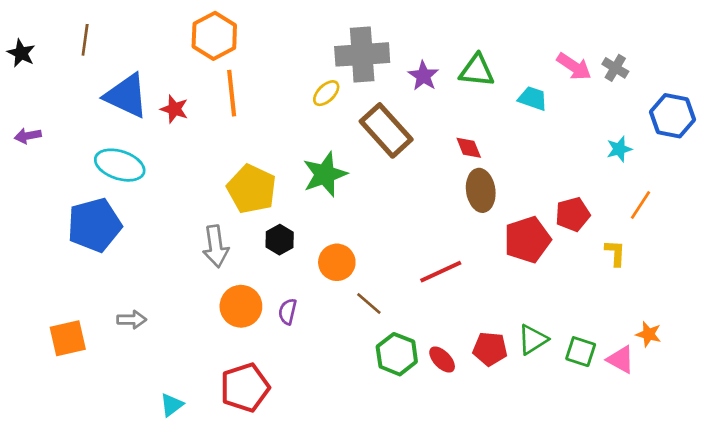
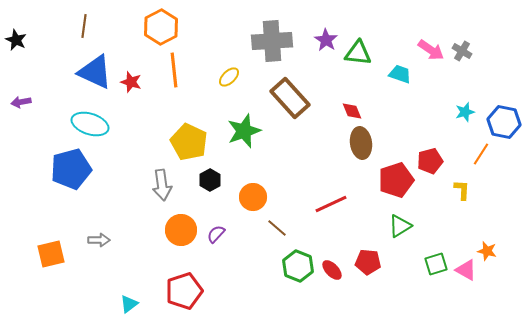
brown line: (85, 40) -> (84, 26), moved
purple star: (423, 76) -> (326, 40), moved
yellow ellipse: (326, 93) -> (229, 77), moved
blue hexagon: (673, 116) -> (504, 122), moved
purple semicircle: (288, 312) -> (216, 234), turned 30
green triangle: (533, 340) -> (400, 226), moved
green square: (581, 352) -> (436, 264), turned -35

